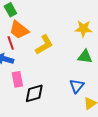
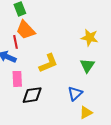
yellow L-shape: (44, 45) -> (48, 63), moved
green triangle: (85, 57) -> (87, 66), turned 49

